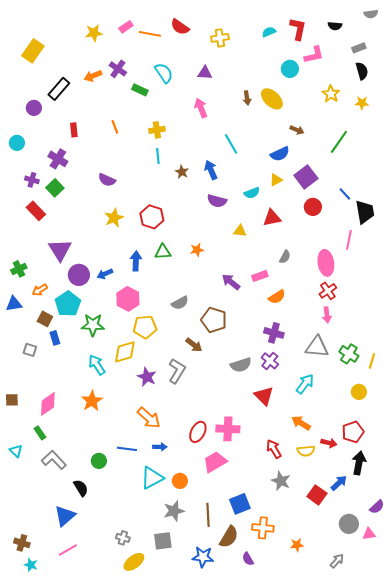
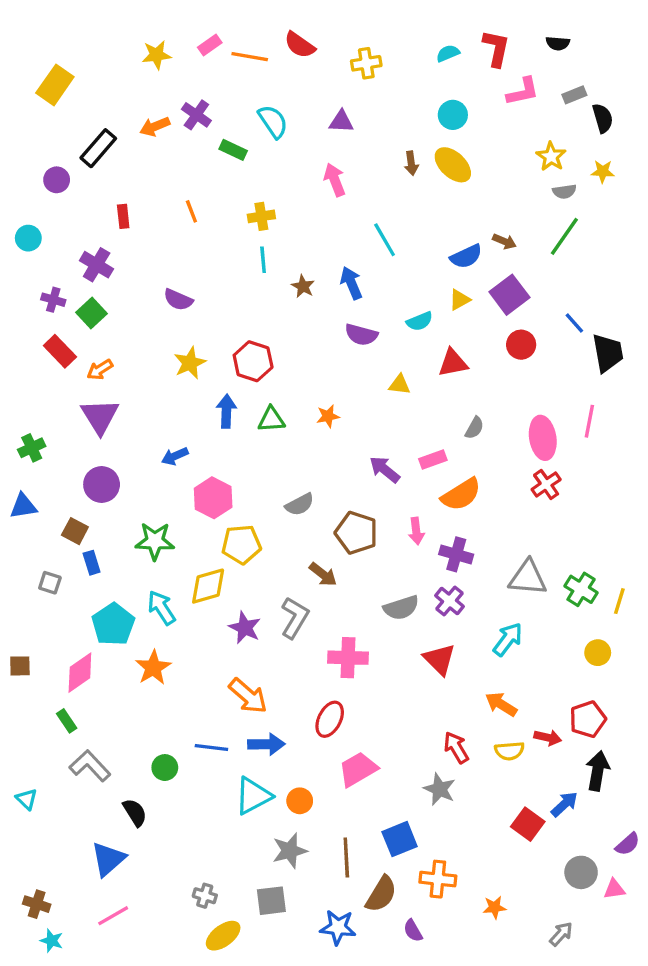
gray semicircle: (371, 14) -> (564, 191), moved
gray rectangle: (359, 48) -> (574, 95), moved
cyan circle: (290, 69) -> (453, 115), moved
brown arrow: (297, 130) -> (504, 241), moved
pink line: (349, 240) -> (589, 421), moved
blue arrow: (136, 261) -> (226, 411), moved
purple circle: (79, 275) -> (102, 484), moved
orange arrow: (40, 290) -> (100, 370), moved
orange semicircle: (277, 297) -> (461, 494), size x1.4
cyan pentagon: (68, 304) -> (113, 624), moved
pink arrow: (327, 315) -> (416, 531), moved
pink cross: (228, 429) -> (348, 658), moved
blue arrow: (160, 447) -> (266, 744), size x1.5
cyan triangle: (16, 451) -> (27, 799), moved
gray star: (281, 481) -> (440, 789), moved

